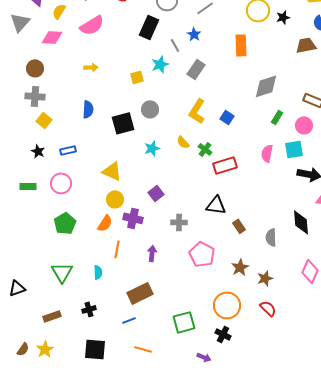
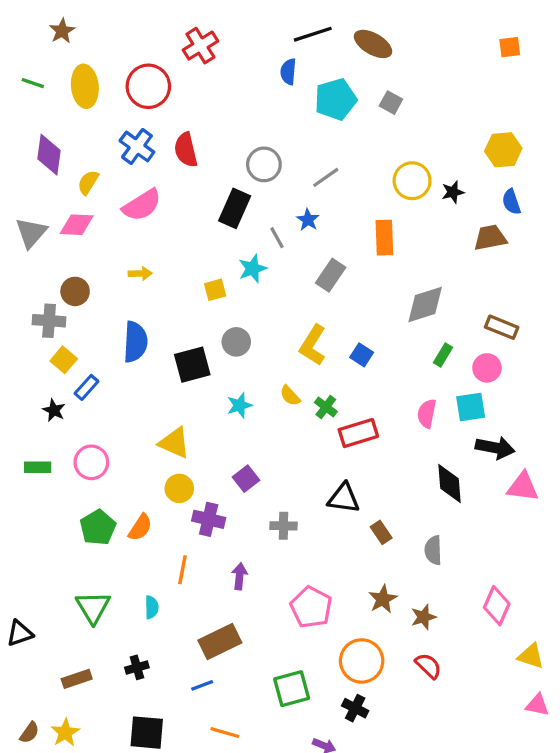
gray triangle: (20, 22) -> (31, 233), moved
brown circle: (35, 68) -> (75, 291), moved
gray rectangle: (196, 69) -> (331, 275), moved
blue semicircle: (88, 109) -> (135, 342), size x1.4
blue rectangle: (68, 150) -> (86, 387), moved, turned -35
black diamond: (301, 222) -> (450, 484), moved
orange semicircle: (105, 223) -> (140, 527), moved
pink pentagon: (202, 254) -> (311, 607), moved

